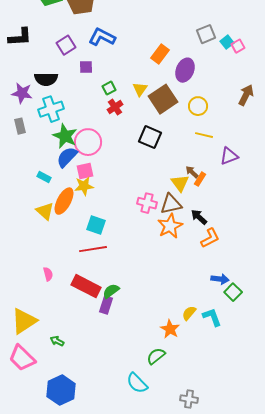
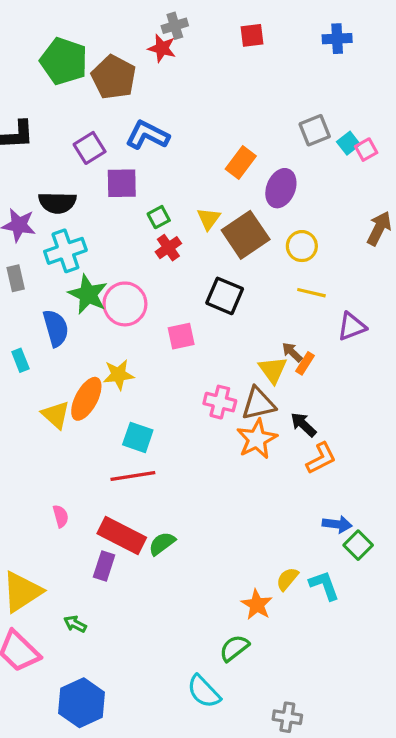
purple square: (86, 67) -> (122, 183), size x1.5
blue semicircle: (67, 157) -> (56, 328), moved, turned 120
pink square: (85, 171) -> (181, 336), moved
cyan rectangle: (44, 177) -> (20, 360), moved, turned 40
purple rectangle: (106, 305) -> (104, 566), moved

